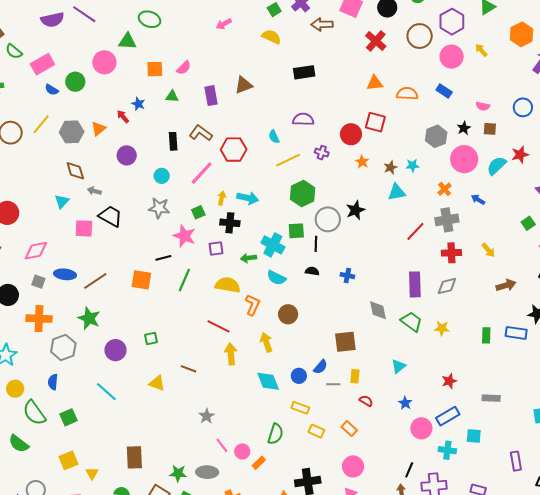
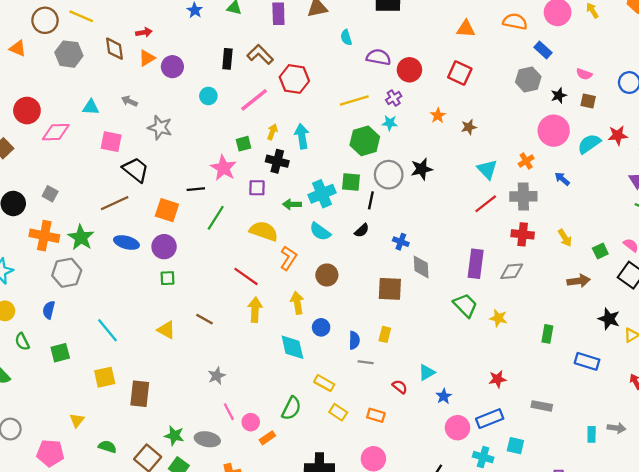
orange semicircle: (407, 94) -> (515, 22), moved
red arrow: (123, 117) -> (144, 32), moved, turned 112
yellow line: (41, 124) -> (81, 16), turned 65
orange triangle: (98, 129) -> (147, 58), moved
gray hexagon: (72, 132) -> (69, 54), moved
red circle: (351, 134) -> (409, 70), moved
gray hexagon: (436, 136) -> (528, 79), moved
cyan semicircle: (274, 137) -> (346, 37), moved
purple cross: (322, 153) -> (394, 98), turned 32
cyan star: (412, 165) -> (390, 123), moved
brown diamond: (75, 171) -> (114, 49), moved
cyan triangle: (397, 192) -> (487, 169), moved, turned 48
cyan arrow: (248, 198) -> (302, 136), turned -120
cyan triangle: (62, 201) -> (91, 107), turned 42
gray star: (159, 208) -> (160, 127), moved
black trapezoid: (110, 216) -> (136, 170), moved
green square: (528, 223) -> (600, 251), moved
cyan cross: (273, 245) -> (322, 194), turned 30
pink diamond: (36, 251) -> (56, 132), moved
black semicircle: (312, 271) -> (362, 230), turned 120
blue ellipse: (65, 274) -> (126, 242), moved
gray diamond: (378, 310) -> (421, 267), moved
green star: (89, 318) -> (81, 237), moved
blue rectangle: (516, 333) -> (587, 361), moved
brown square: (345, 342) -> (390, 289), moved
purple circle: (115, 350) -> (164, 247), moved
cyan triangle: (399, 366) -> (427, 372), moved
blue semicircle: (320, 367) -> (354, 340), turned -49
blue circle: (299, 376) -> (321, 327), moved
yellow rectangle: (355, 376) -> (385, 334), moved
green semicircle: (34, 413) -> (22, 342), size x0.6
orange rectangle: (349, 429) -> (376, 415), turned -35
brown rectangle: (134, 457) -> (140, 394), moved
yellow square: (68, 460) -> (105, 377), moved

